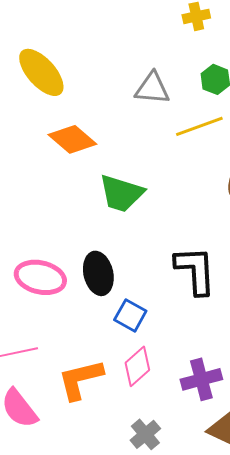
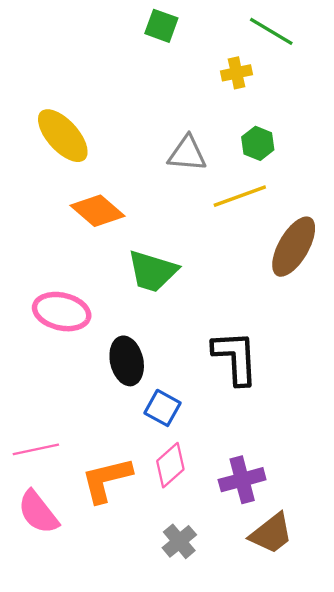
pink ellipse: (40, 277) -> (62, 312), moved

